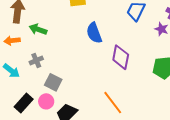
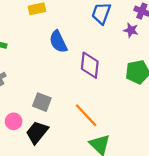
gray square: (53, 82) -> (42, 102), moved

